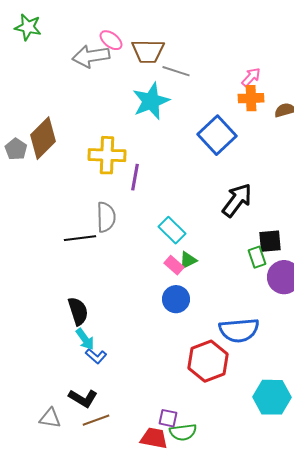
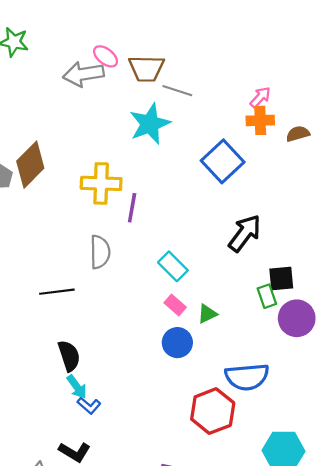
black line: (80, 238) -> (57, 292), moved
green triangle: (188, 260) -> (207, 314), moved

